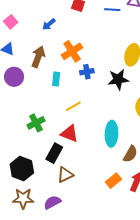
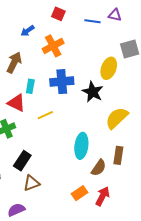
orange cross: (72, 51) -> (53, 46), moved
blue cross: (87, 72) -> (62, 82), size x1.6
black star: (118, 79) -> (93, 92), turned 30
red triangle: (69, 133) -> (17, 103), moved

